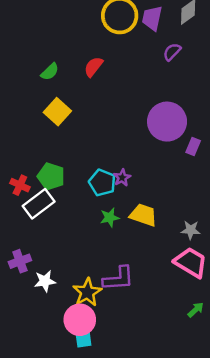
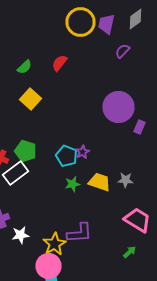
gray star: (191, 230) -> (126, 180), moved
green arrow: (196, 310) -> (130, 252), moved

